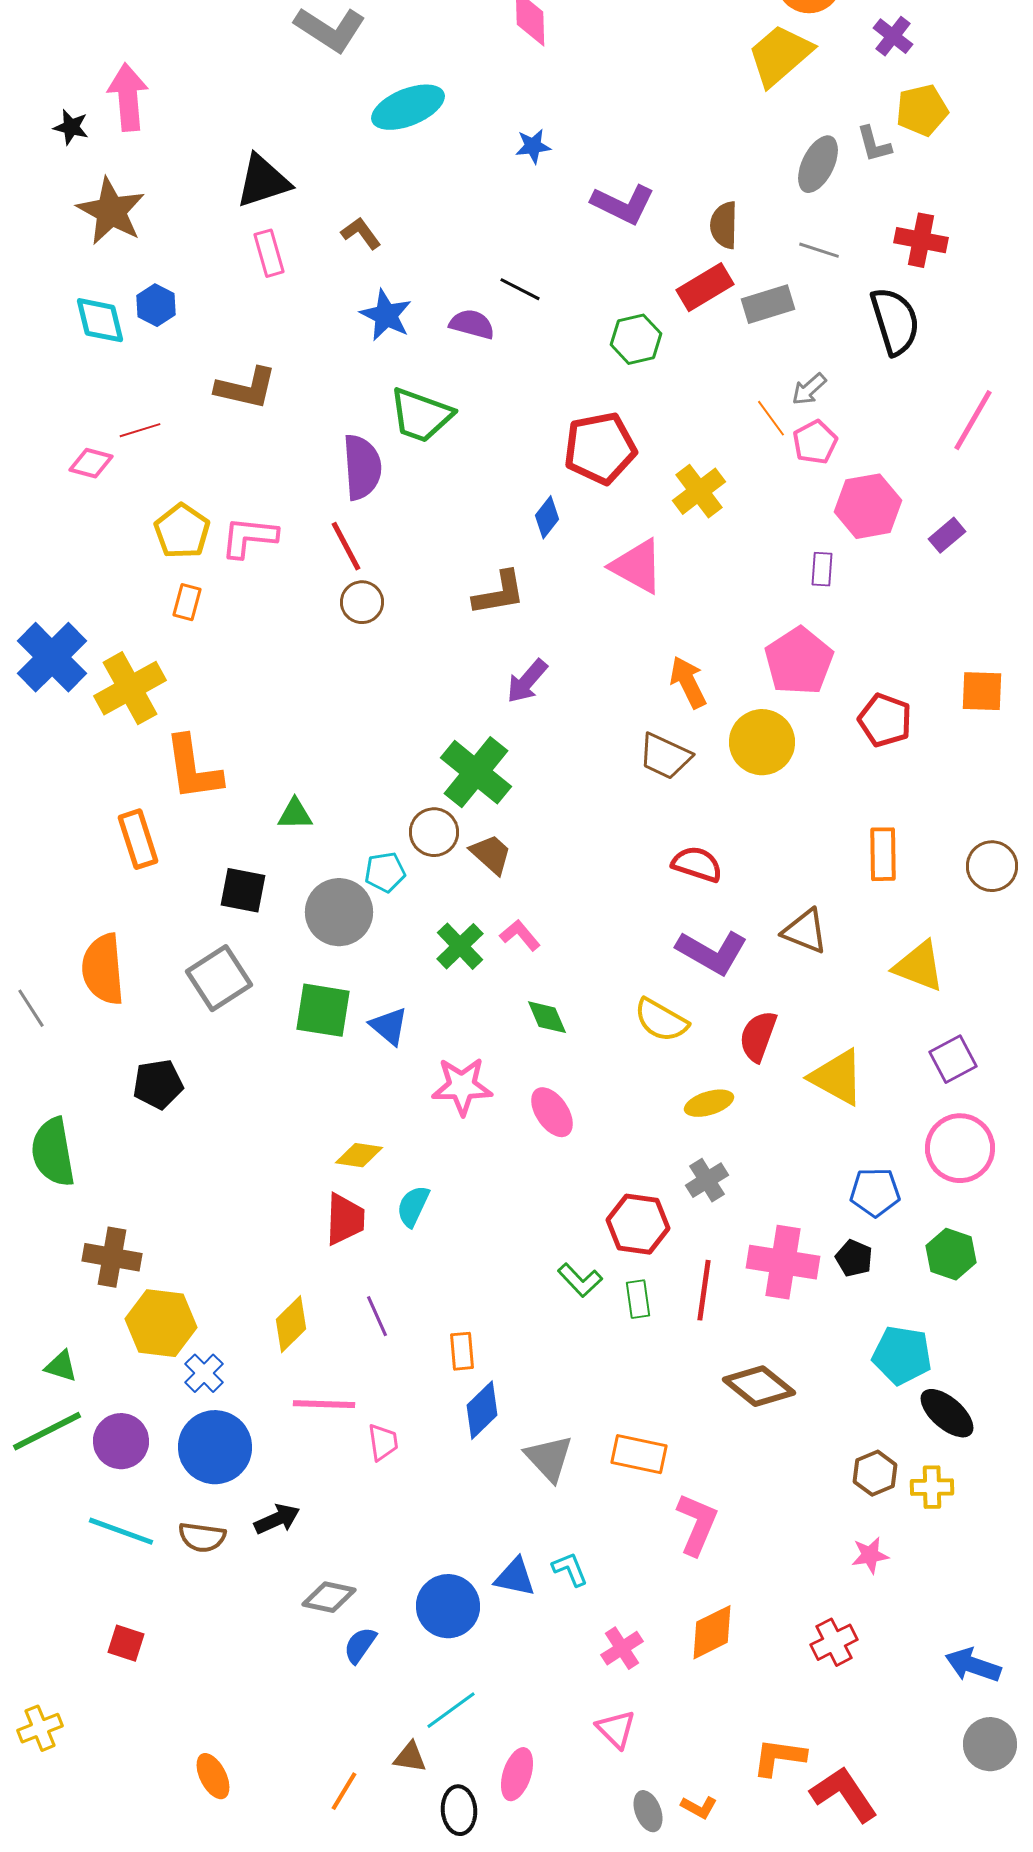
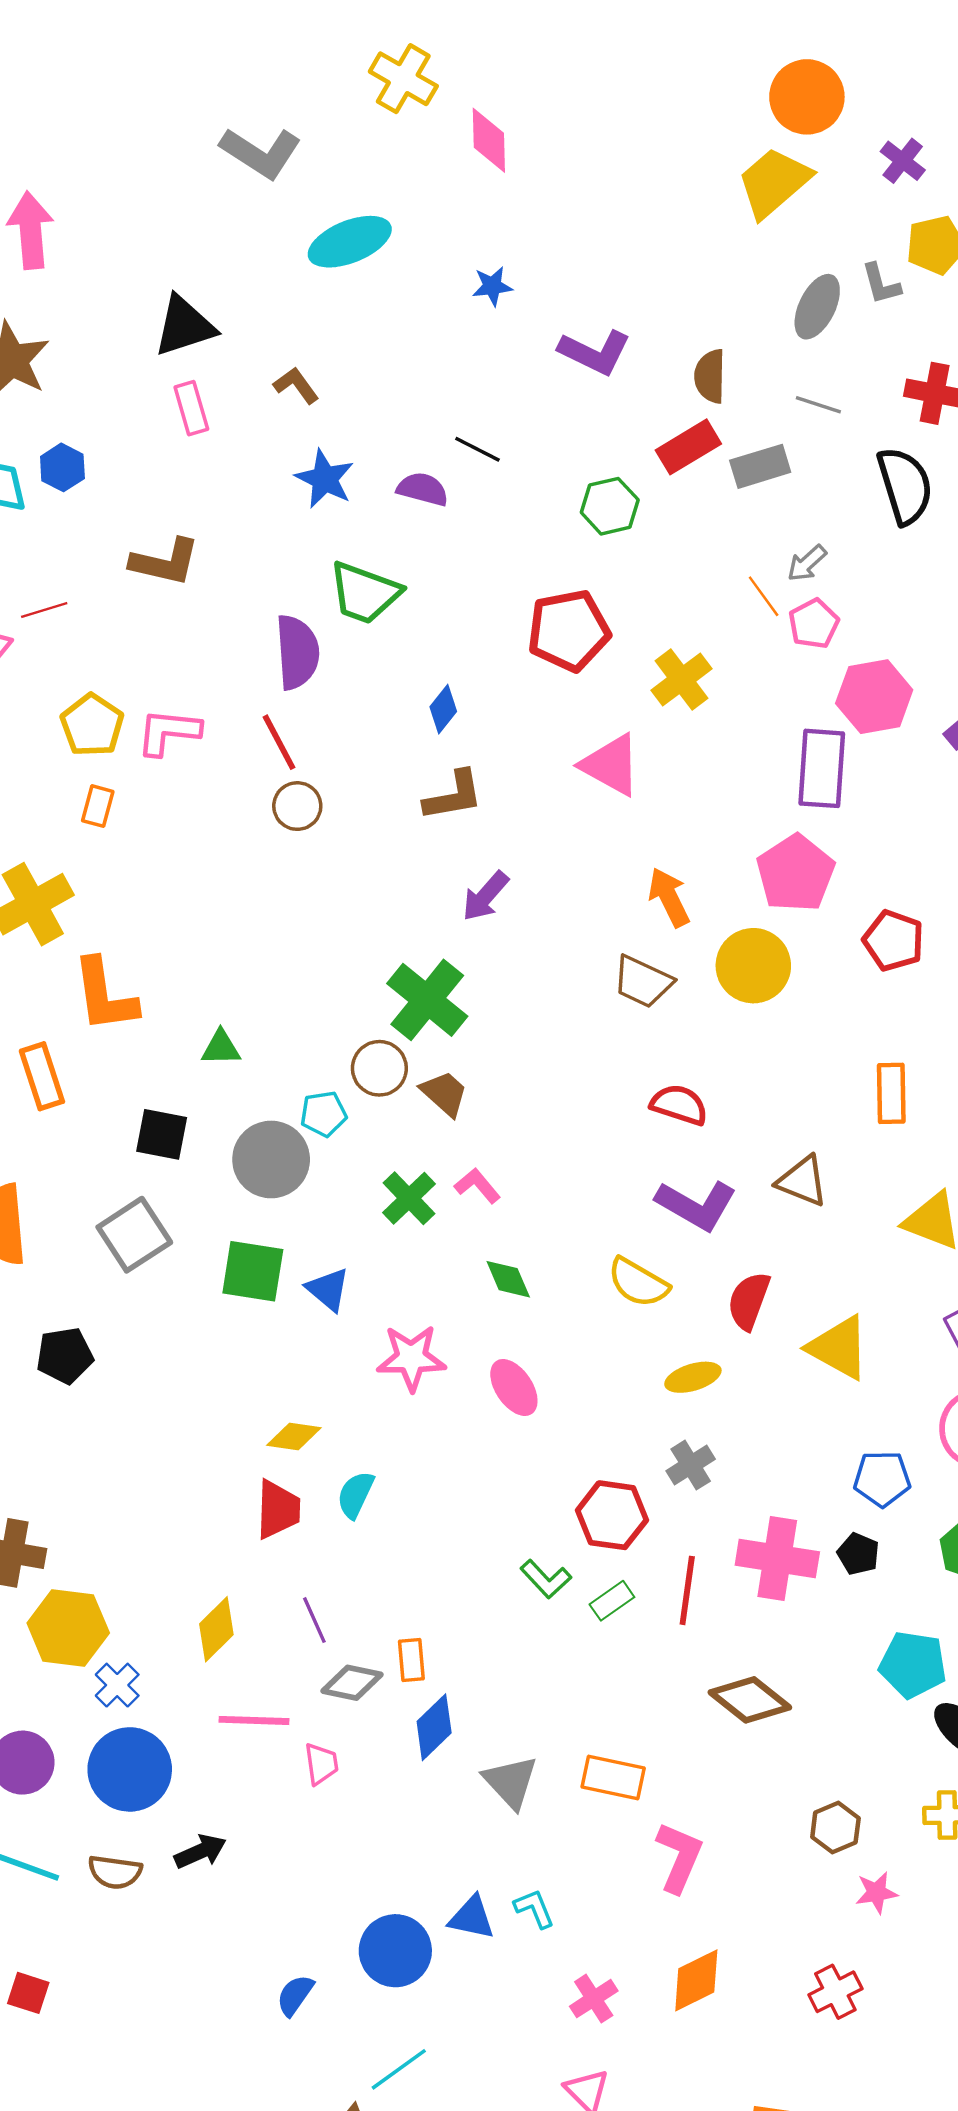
blue diamond: (547, 517) -> (443, 709), moved
purple rectangle: (822, 569) -> (822, 768), size x2.0
green rectangle: (638, 1299) -> (612, 1601), turned 63
brown hexagon: (875, 1473) -> (835, 1828), moved
gray diamond: (329, 1597) -> (352, 1683), moved

